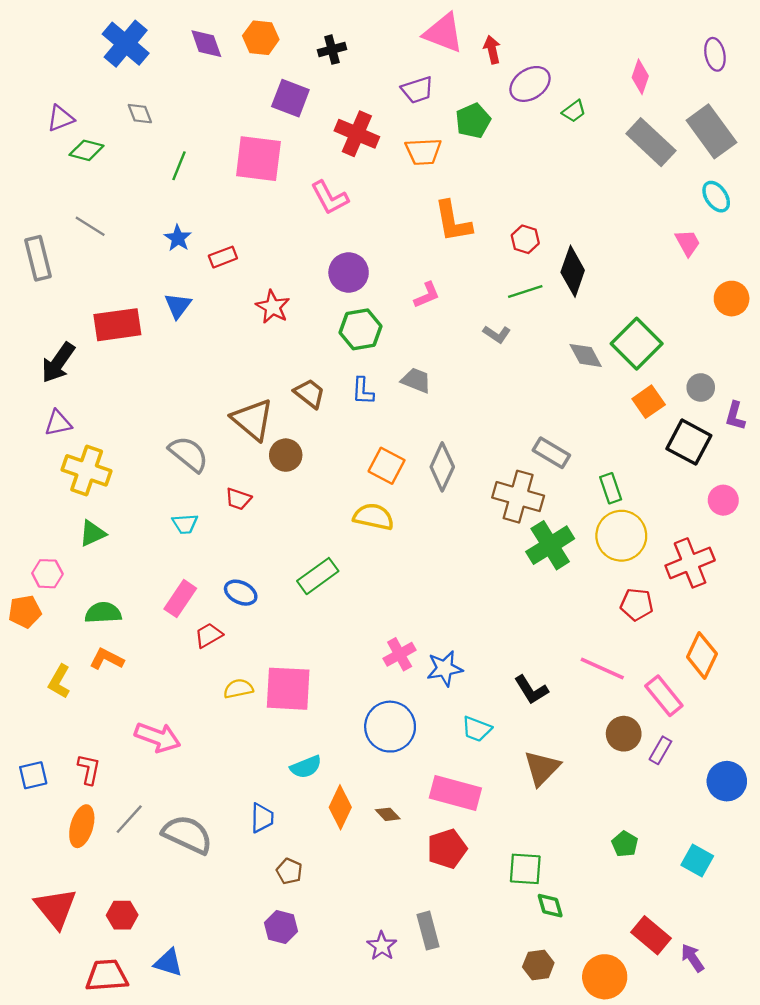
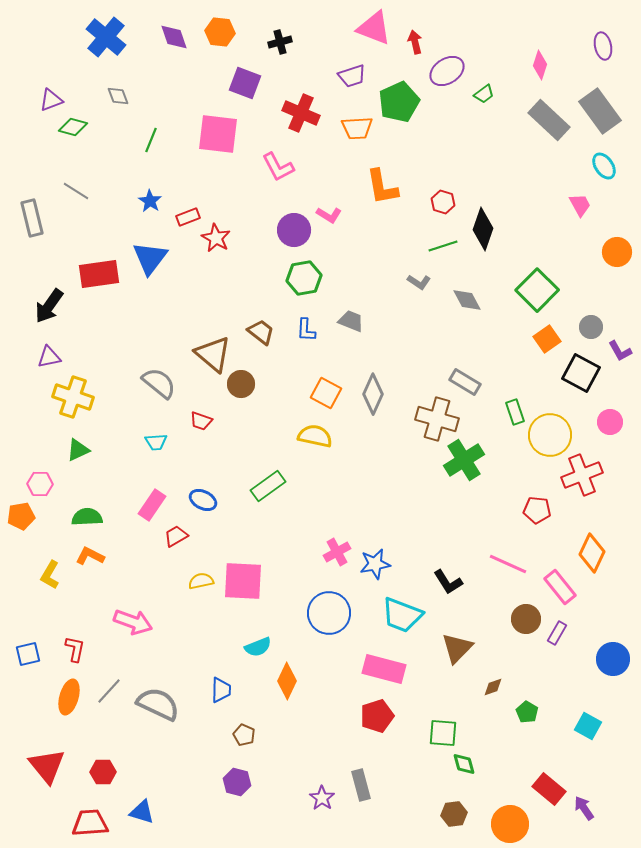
green pentagon: (473, 121) -> (399, 102), size x1.4
pink L-shape: (427, 295) -> (329, 215), moved, turned 55
blue triangle: (178, 306) -> (150, 258), size x1.5
red star: (273, 307) -> (216, 238), moved
gray diamond: (586, 355) -> (467, 300), moved
purple L-shape: (735, 416) -> (620, 351), turned -45
yellow circle: (621, 536) -> (550, 435), moved
cyan trapezoid: (477, 729) -> (402, 615), size x1.6
brown diamond: (388, 814) -> (493, 687), moved, turned -65

